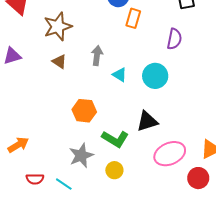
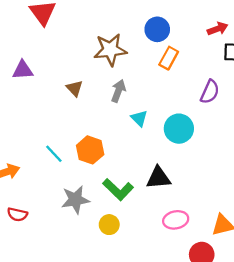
brown star: (58, 27) -> (110, 50), moved
pink ellipse: (170, 154) -> (176, 220), size x0.7
cyan line: (64, 184) -> (54, 154), moved

